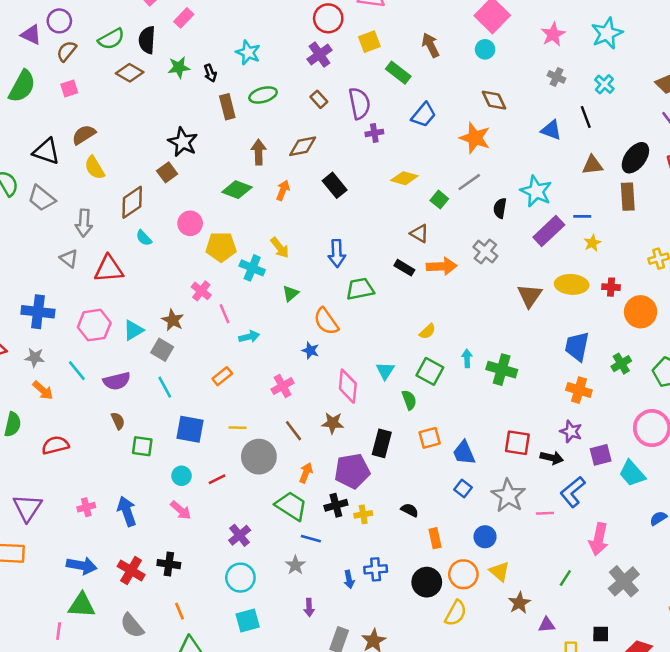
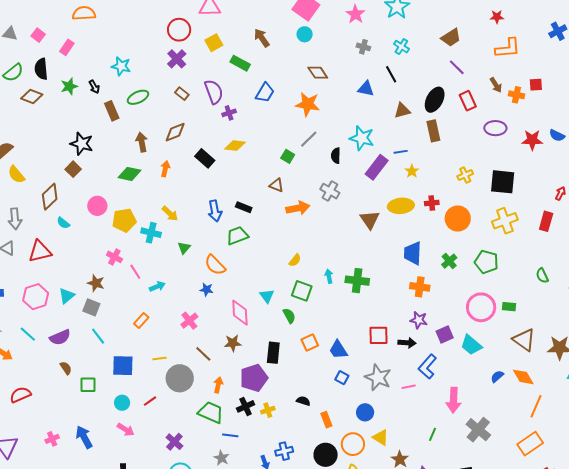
yellow diamond: (404, 178) -> (235, 146), moved
black rectangle: (404, 268) -> (244, 207), moved

